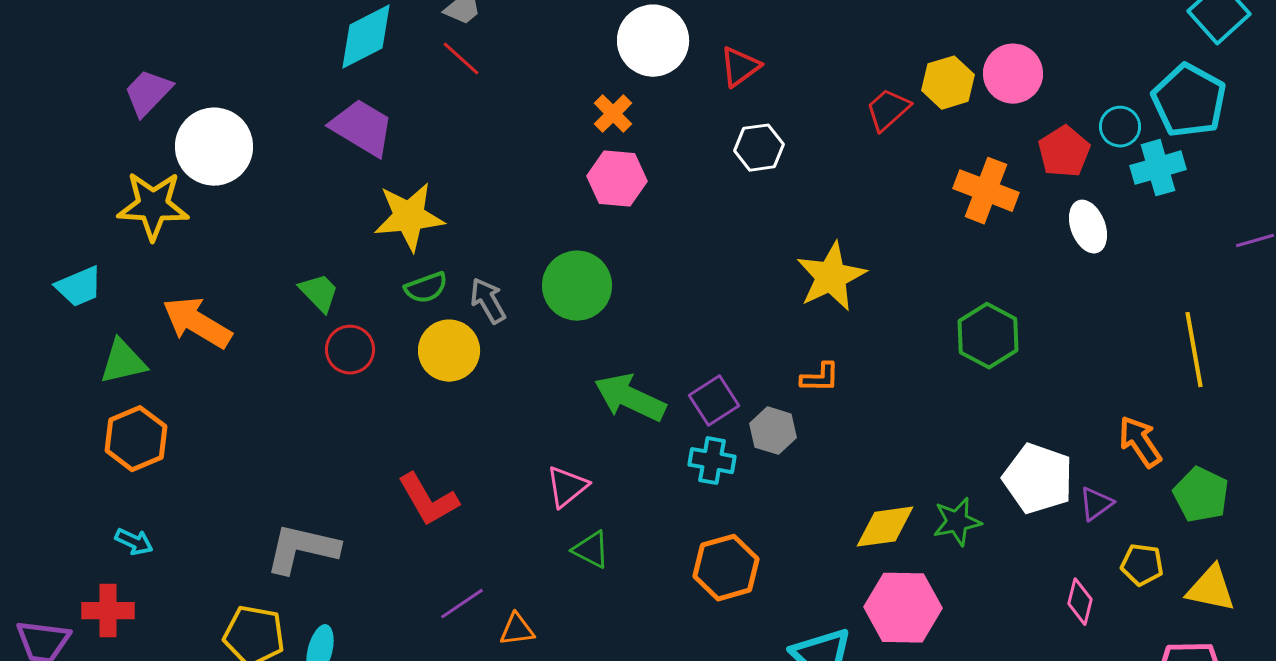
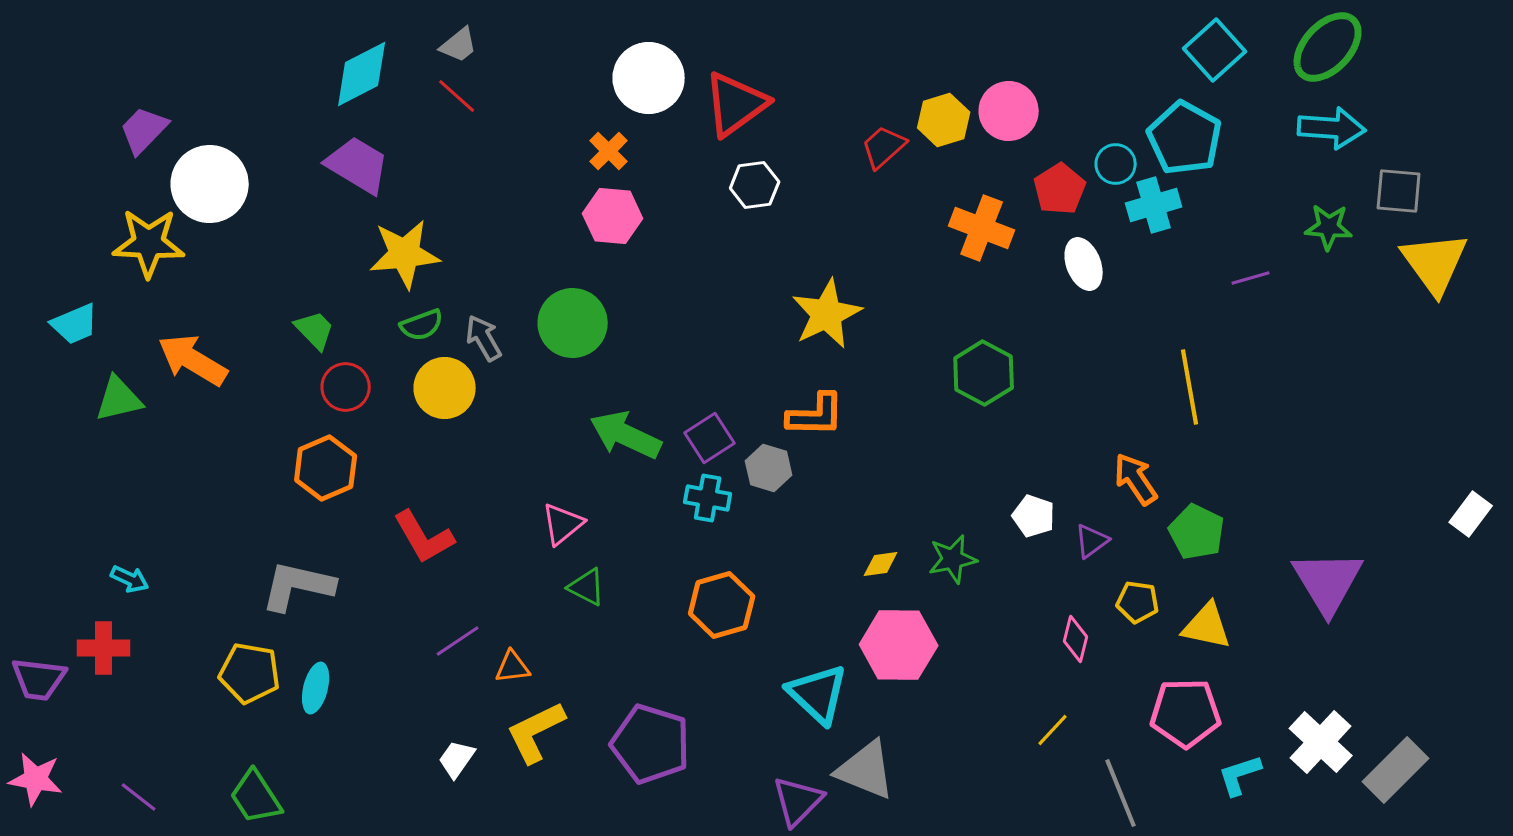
red triangle: (740, 67) -> (736, 104), size x1.6
orange L-shape: (820, 378) -> (816, 415), size x1.5
orange hexagon: (136, 439) -> (326, 468), moved
white pentagon: (1038, 479) -> (1034, 516), size x0.6
yellow diamond: (885, 527) -> (881, 564), size x0.6

